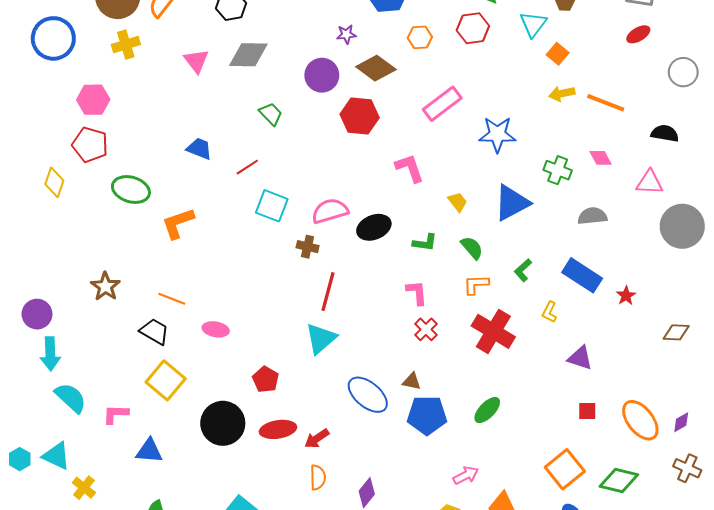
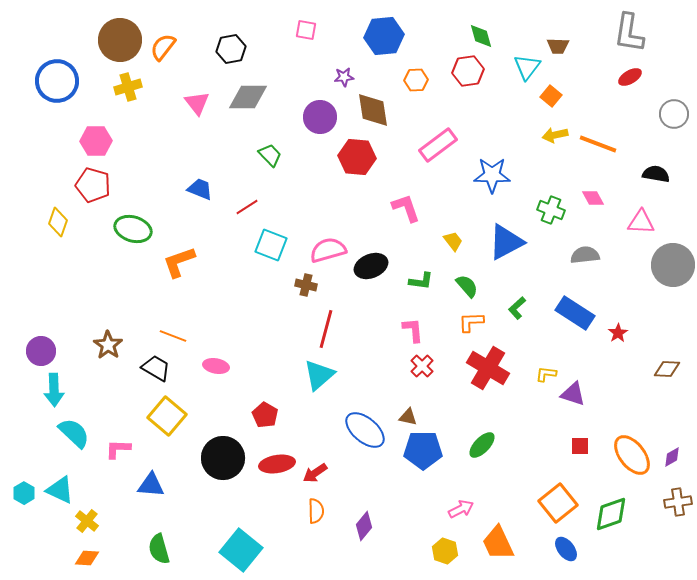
brown diamond: (376, 68) -> (373, 110), turned 45
brown star: (105, 286) -> (108, 345), moved
yellow L-shape: (549, 312) -> (546, 374), moved, turned 70
brown cross: (687, 468) -> (678, 502), turned -32
green diamond: (619, 480) -> (611, 514), turned -33

